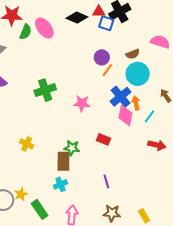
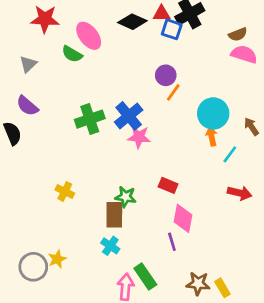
green semicircle: (26, 32) -> (72, 54), moved, turned 98
brown semicircle: (133, 54) -> (238, 34), moved
cyan circle: (138, 74) -> (213, 113), moved
blue cross: (121, 97) -> (129, 116), moved
pink diamond: (125, 115) -> (183, 218), moved
cyan cross: (60, 184) -> (110, 246), turned -32
green rectangle: (40, 209) -> (145, 277), moved
brown star: (112, 213) -> (198, 284), moved

